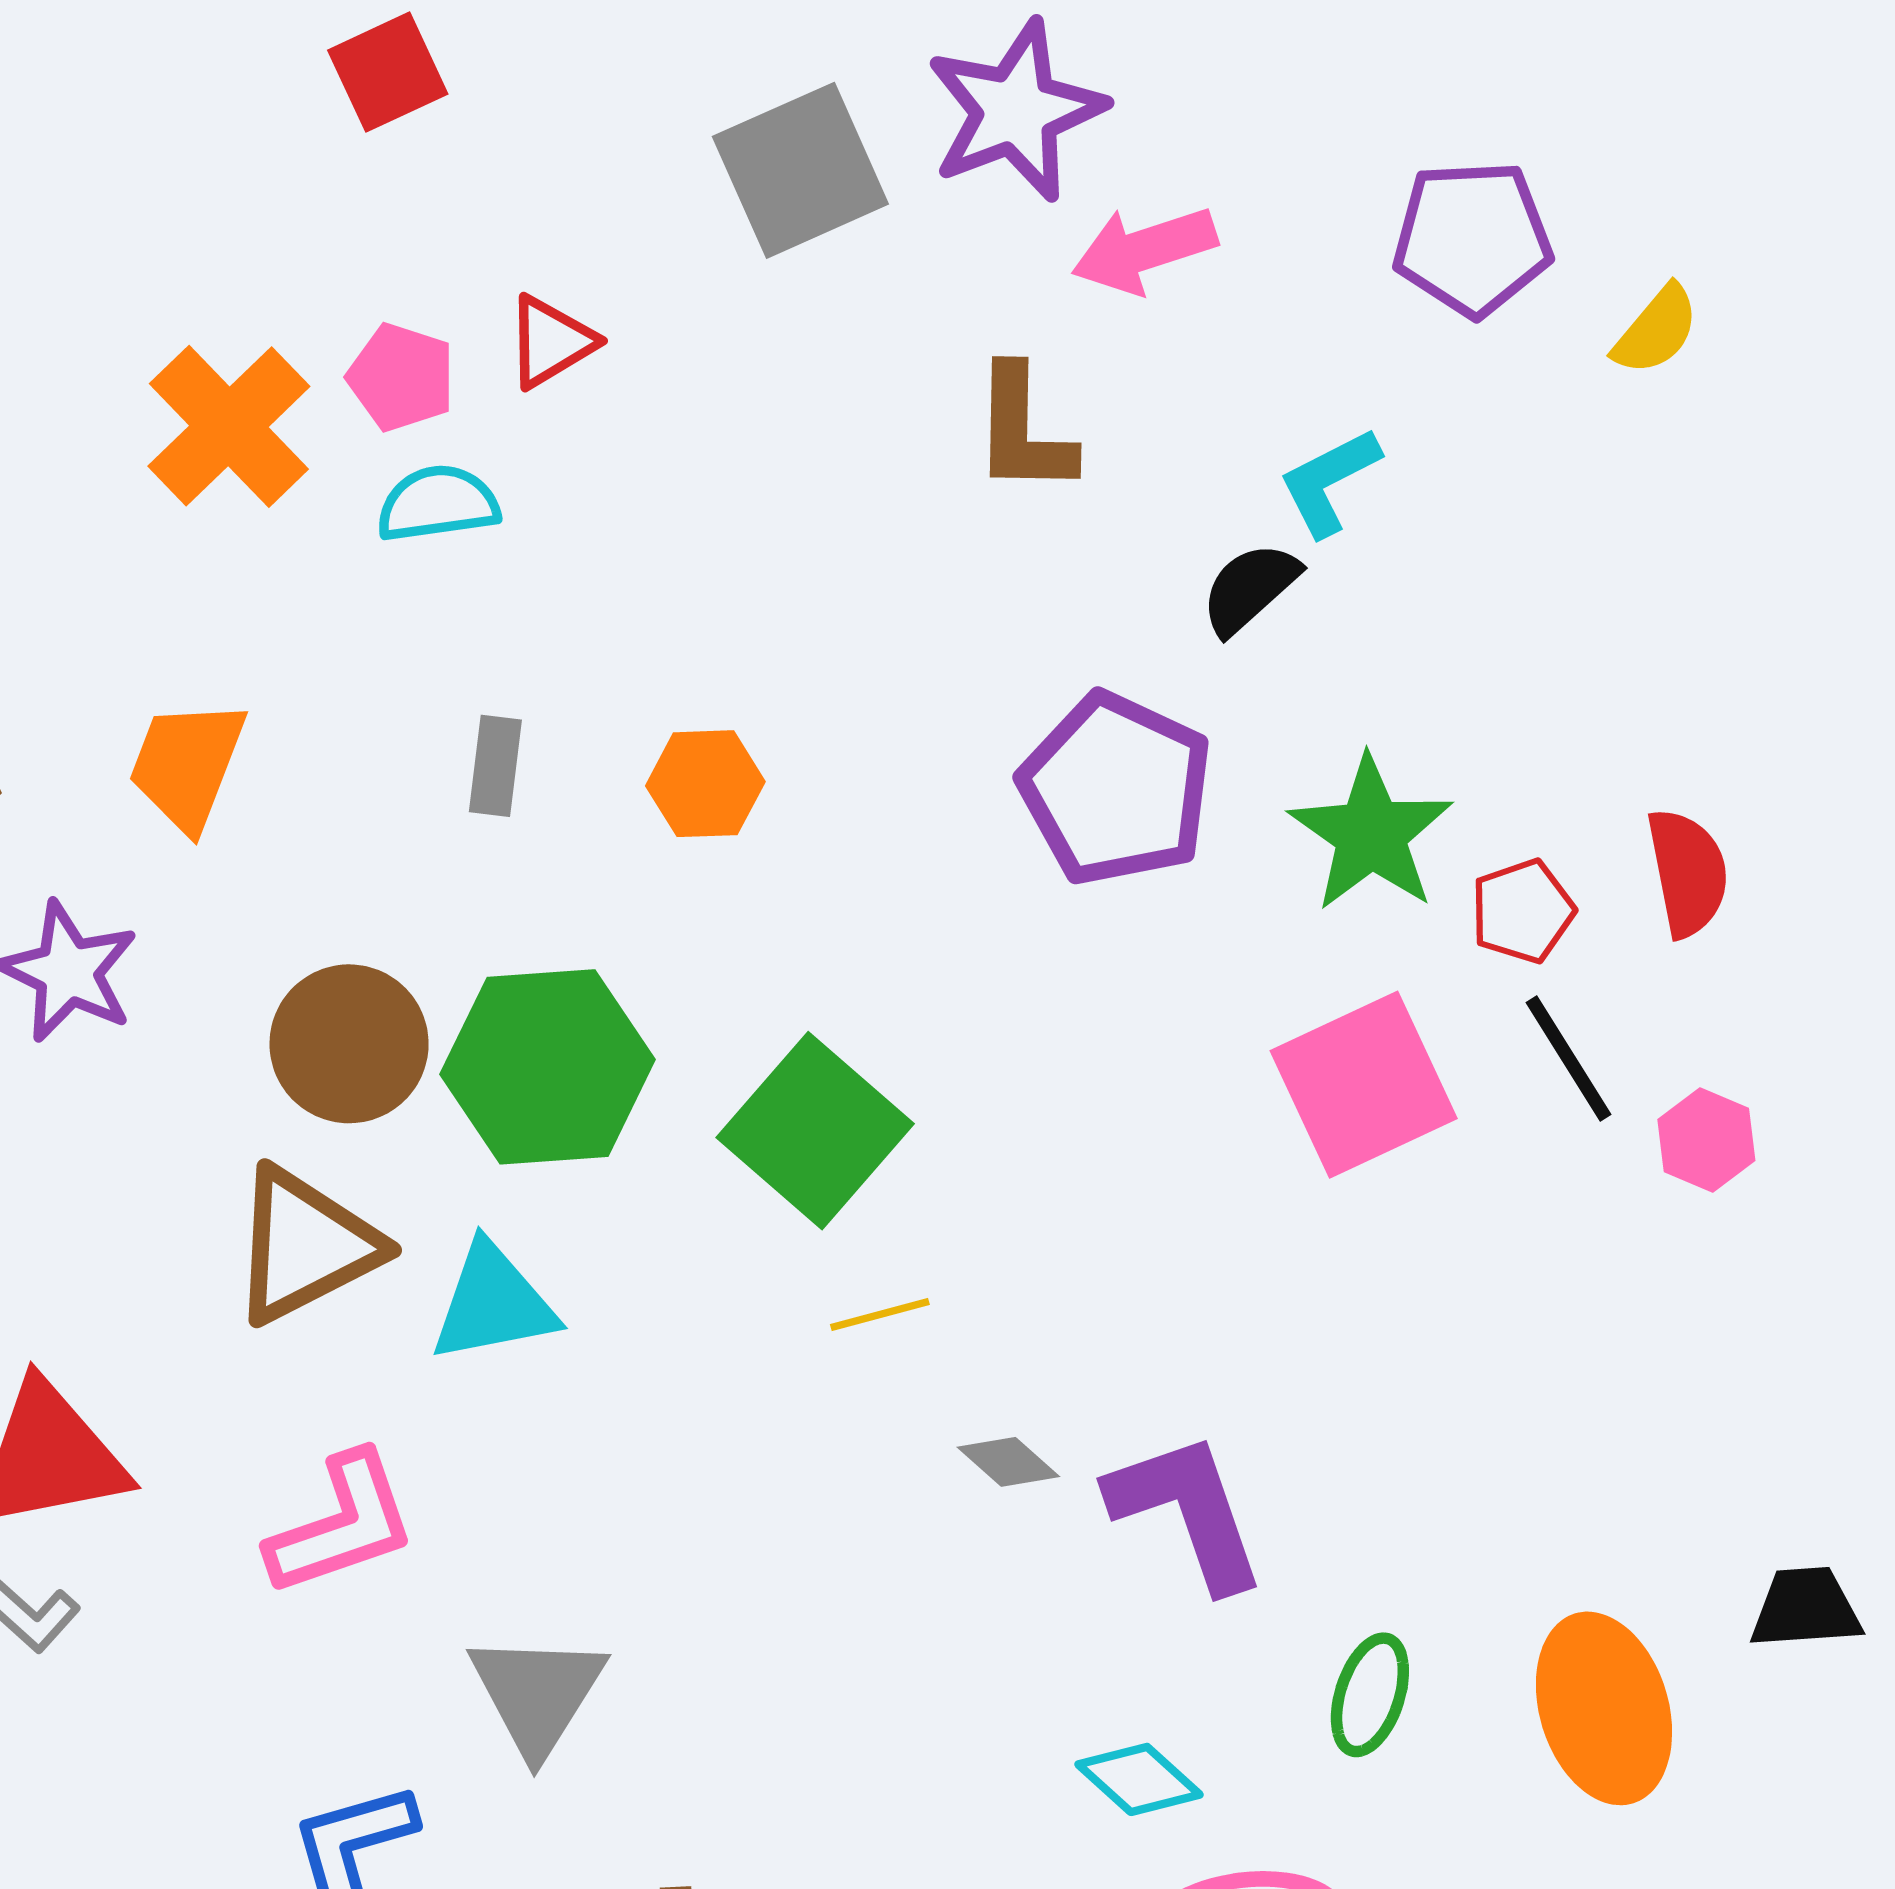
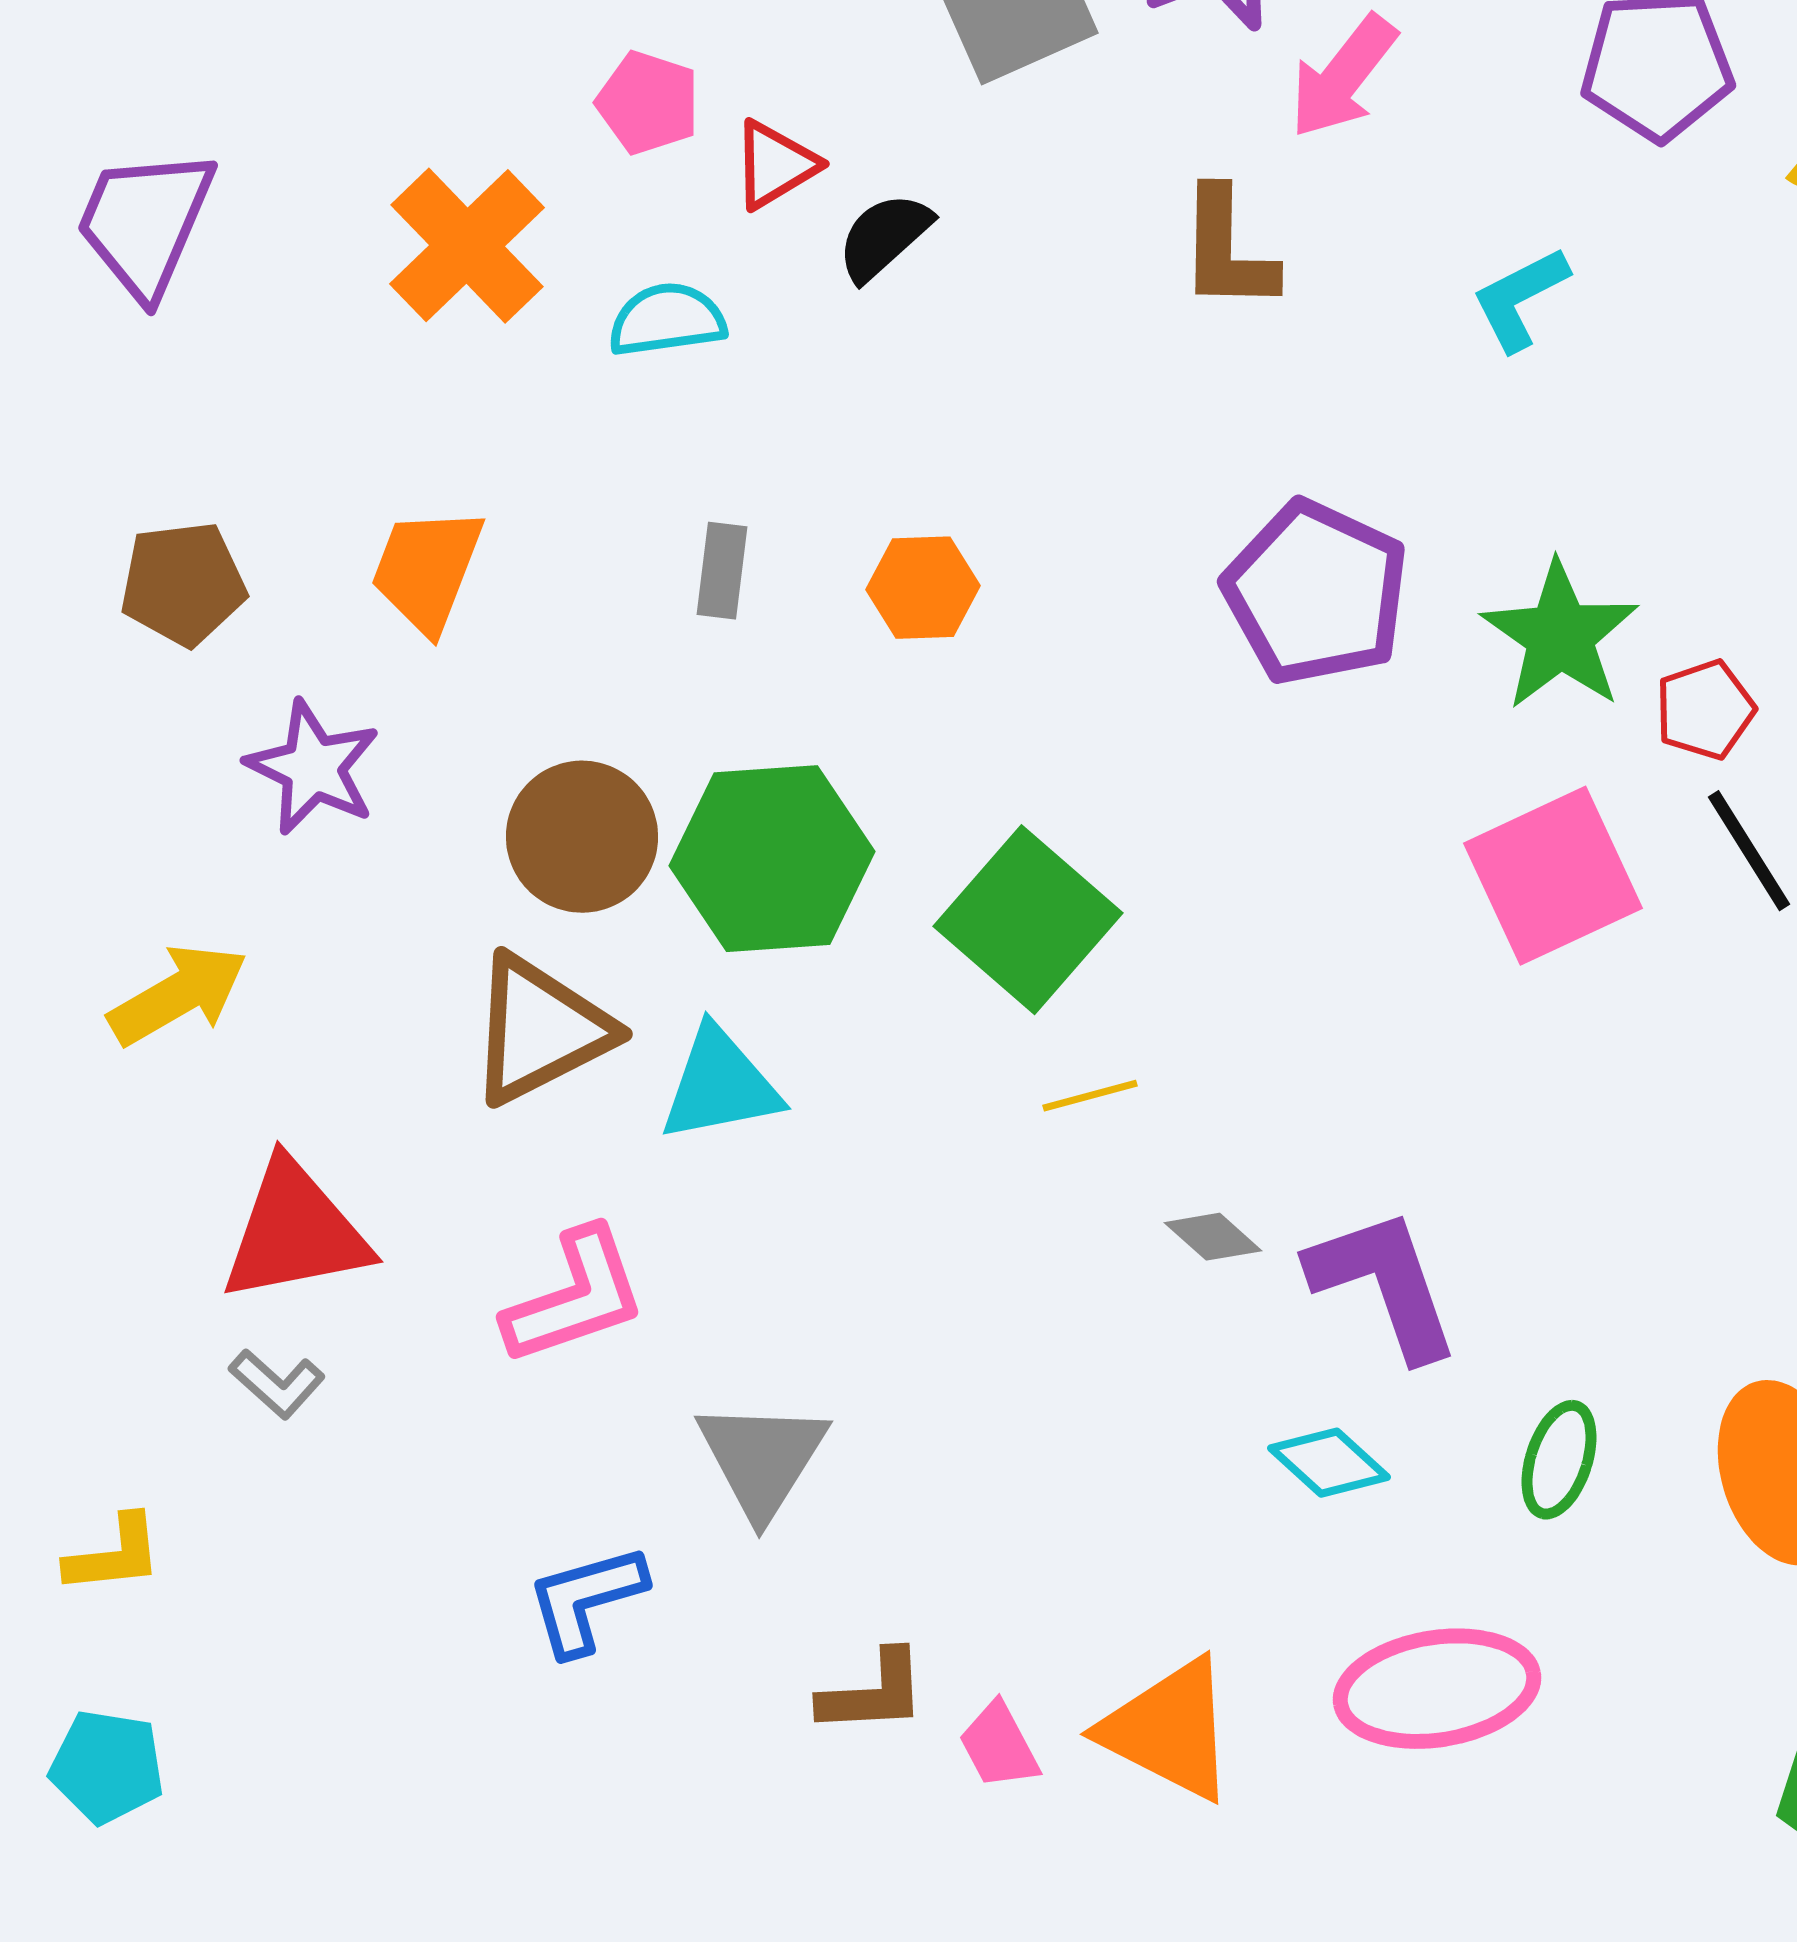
pink arrow: (1144, 250) -> (1343, 77), turned -34
pink pentagon: (401, 377) -> (648, 103), moved
black semicircle: (1250, 588) -> (884, 237), moved
cyan diamond: (1139, 1779) -> (1329, 1463), moved

